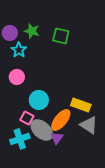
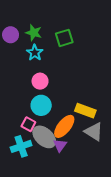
green square: (61, 36) -> (64, 38), turned -30
cyan star: (19, 50) -> (35, 53), moved
pink circle: (17, 77) -> (40, 81), moved

